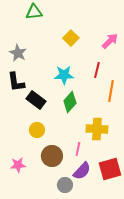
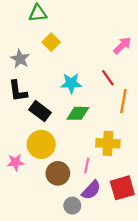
yellow square: (71, 38) -> (51, 42), moved
red line: (97, 70) -> (108, 78), turned -49
green diamond: (70, 102) -> (78, 113), turned 50
yellow circle: (37, 130) -> (41, 144), size x1.6
pink star: (18, 165) -> (16, 162), moved

